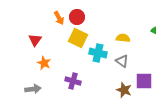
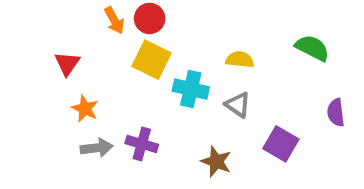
purple square: (144, 81) -> (281, 144), turned 30
gray arrow: (33, 89) -> (97, 148), moved
brown star: (124, 90) -> (216, 162), moved

